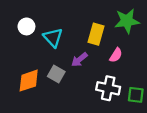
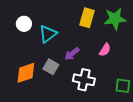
yellow rectangle: (96, 34) -> (87, 18), moved
cyan triangle: (53, 38) -> (48, 34), turned 36
white cross: (108, 88) -> (84, 80), moved

